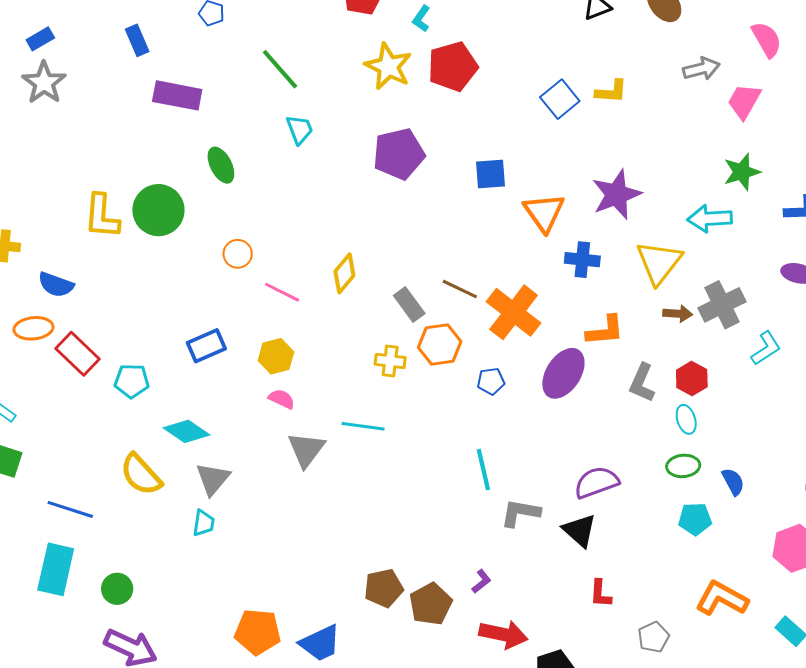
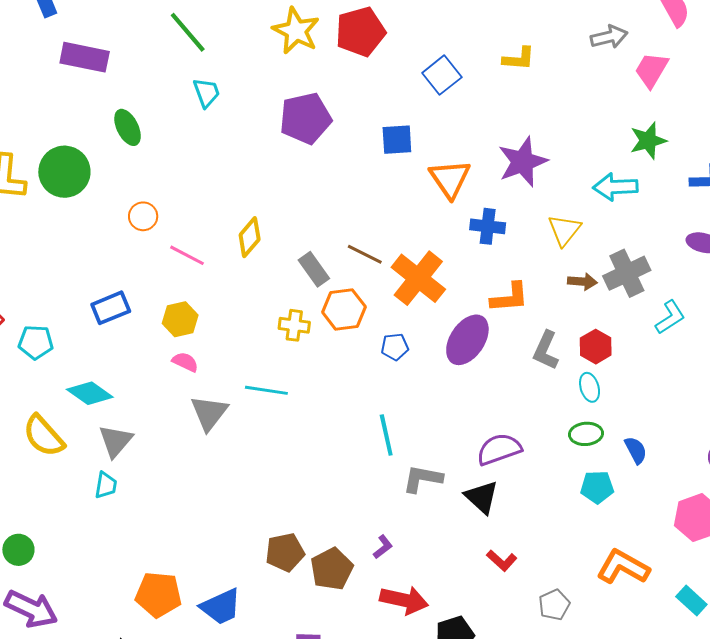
blue square: (560, 99) -> (442, 75), moved
yellow triangle: (659, 262) -> (564, 230), size x0.7
red L-shape: (600, 594) -> (502, 561), turned -52

